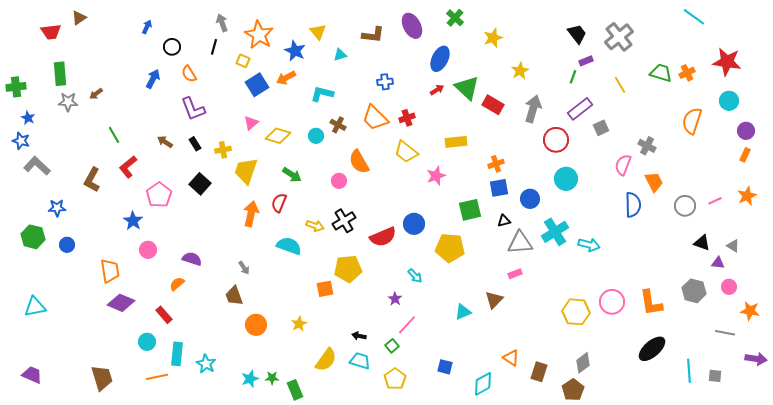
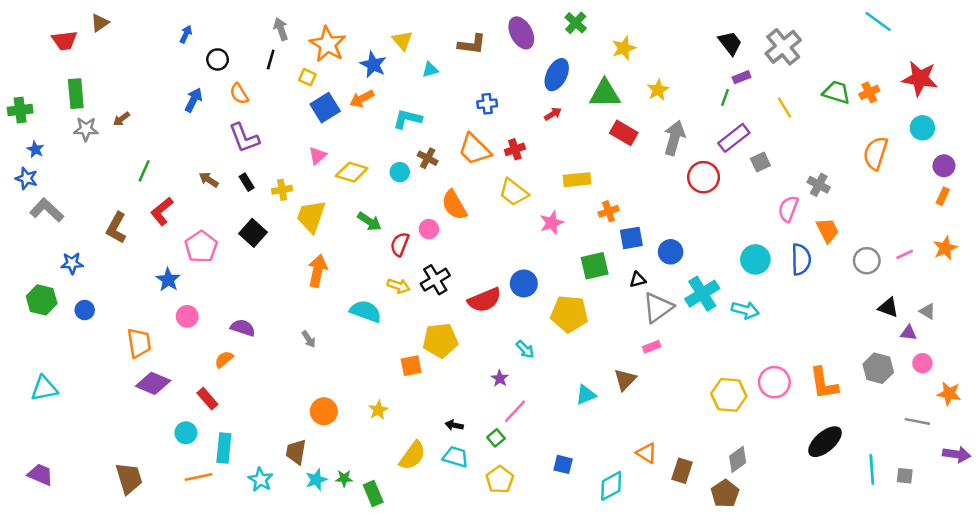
green triangle: (467, 88) -> (605, 94), moved, turned -44
green line: (114, 135) -> (144, 171), turned 54
orange cross: (496, 164) -> (609, 211), moved
cyan circle: (566, 179) -> (755, 259), moved
red semicircle: (279, 203) -> (400, 244), moved
gray triangle: (520, 243) -> (658, 308), turned -32
brown trapezoid: (234, 296) -> (296, 452), moved, turned 30
cyan star: (206, 364) -> (261, 480), moved

